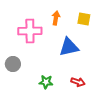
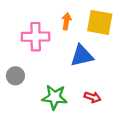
yellow square: (84, 19) -> (100, 22), size x1.6
green star: (46, 82) -> (55, 97), size x1.5

